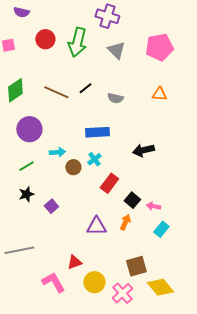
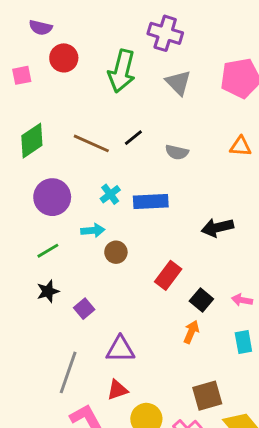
red circle: (45, 39) -> (64, 58), moved
cyan cross: (94, 159) -> (110, 194), moved
pink arrow: (153, 206) -> (242, 300), moved
purple triangle: (96, 226) -> (120, 349), moved
cyan rectangle: (161, 229) -> (243, 342), turned -49
gray line: (19, 250) -> (68, 372), moved, turned -60

